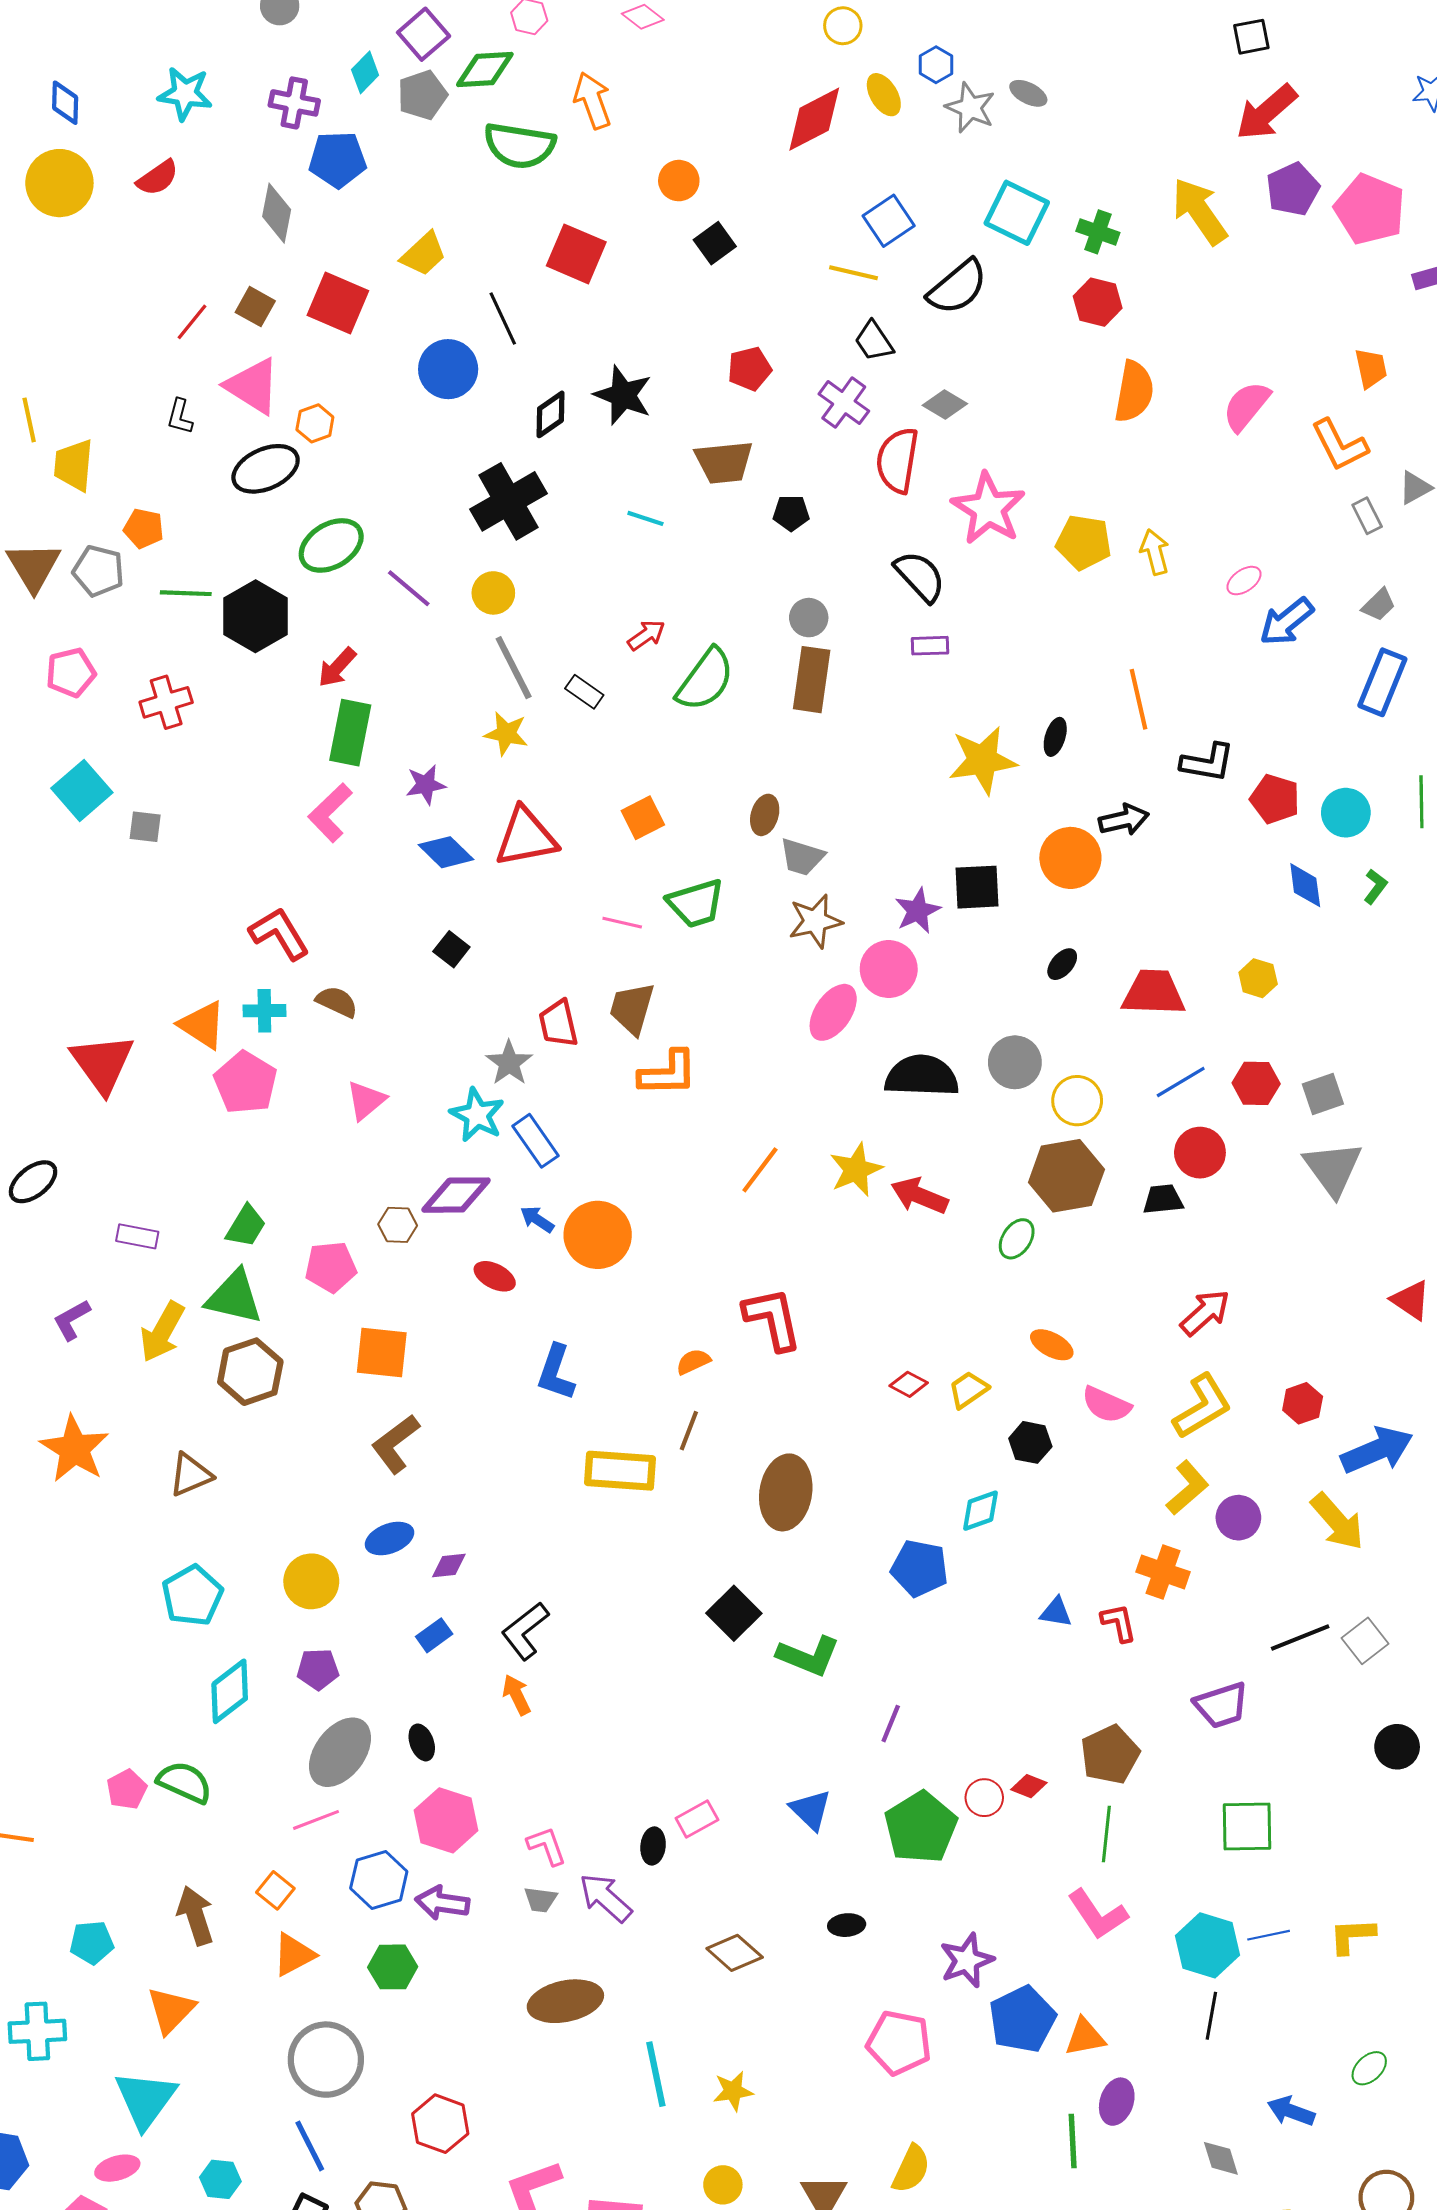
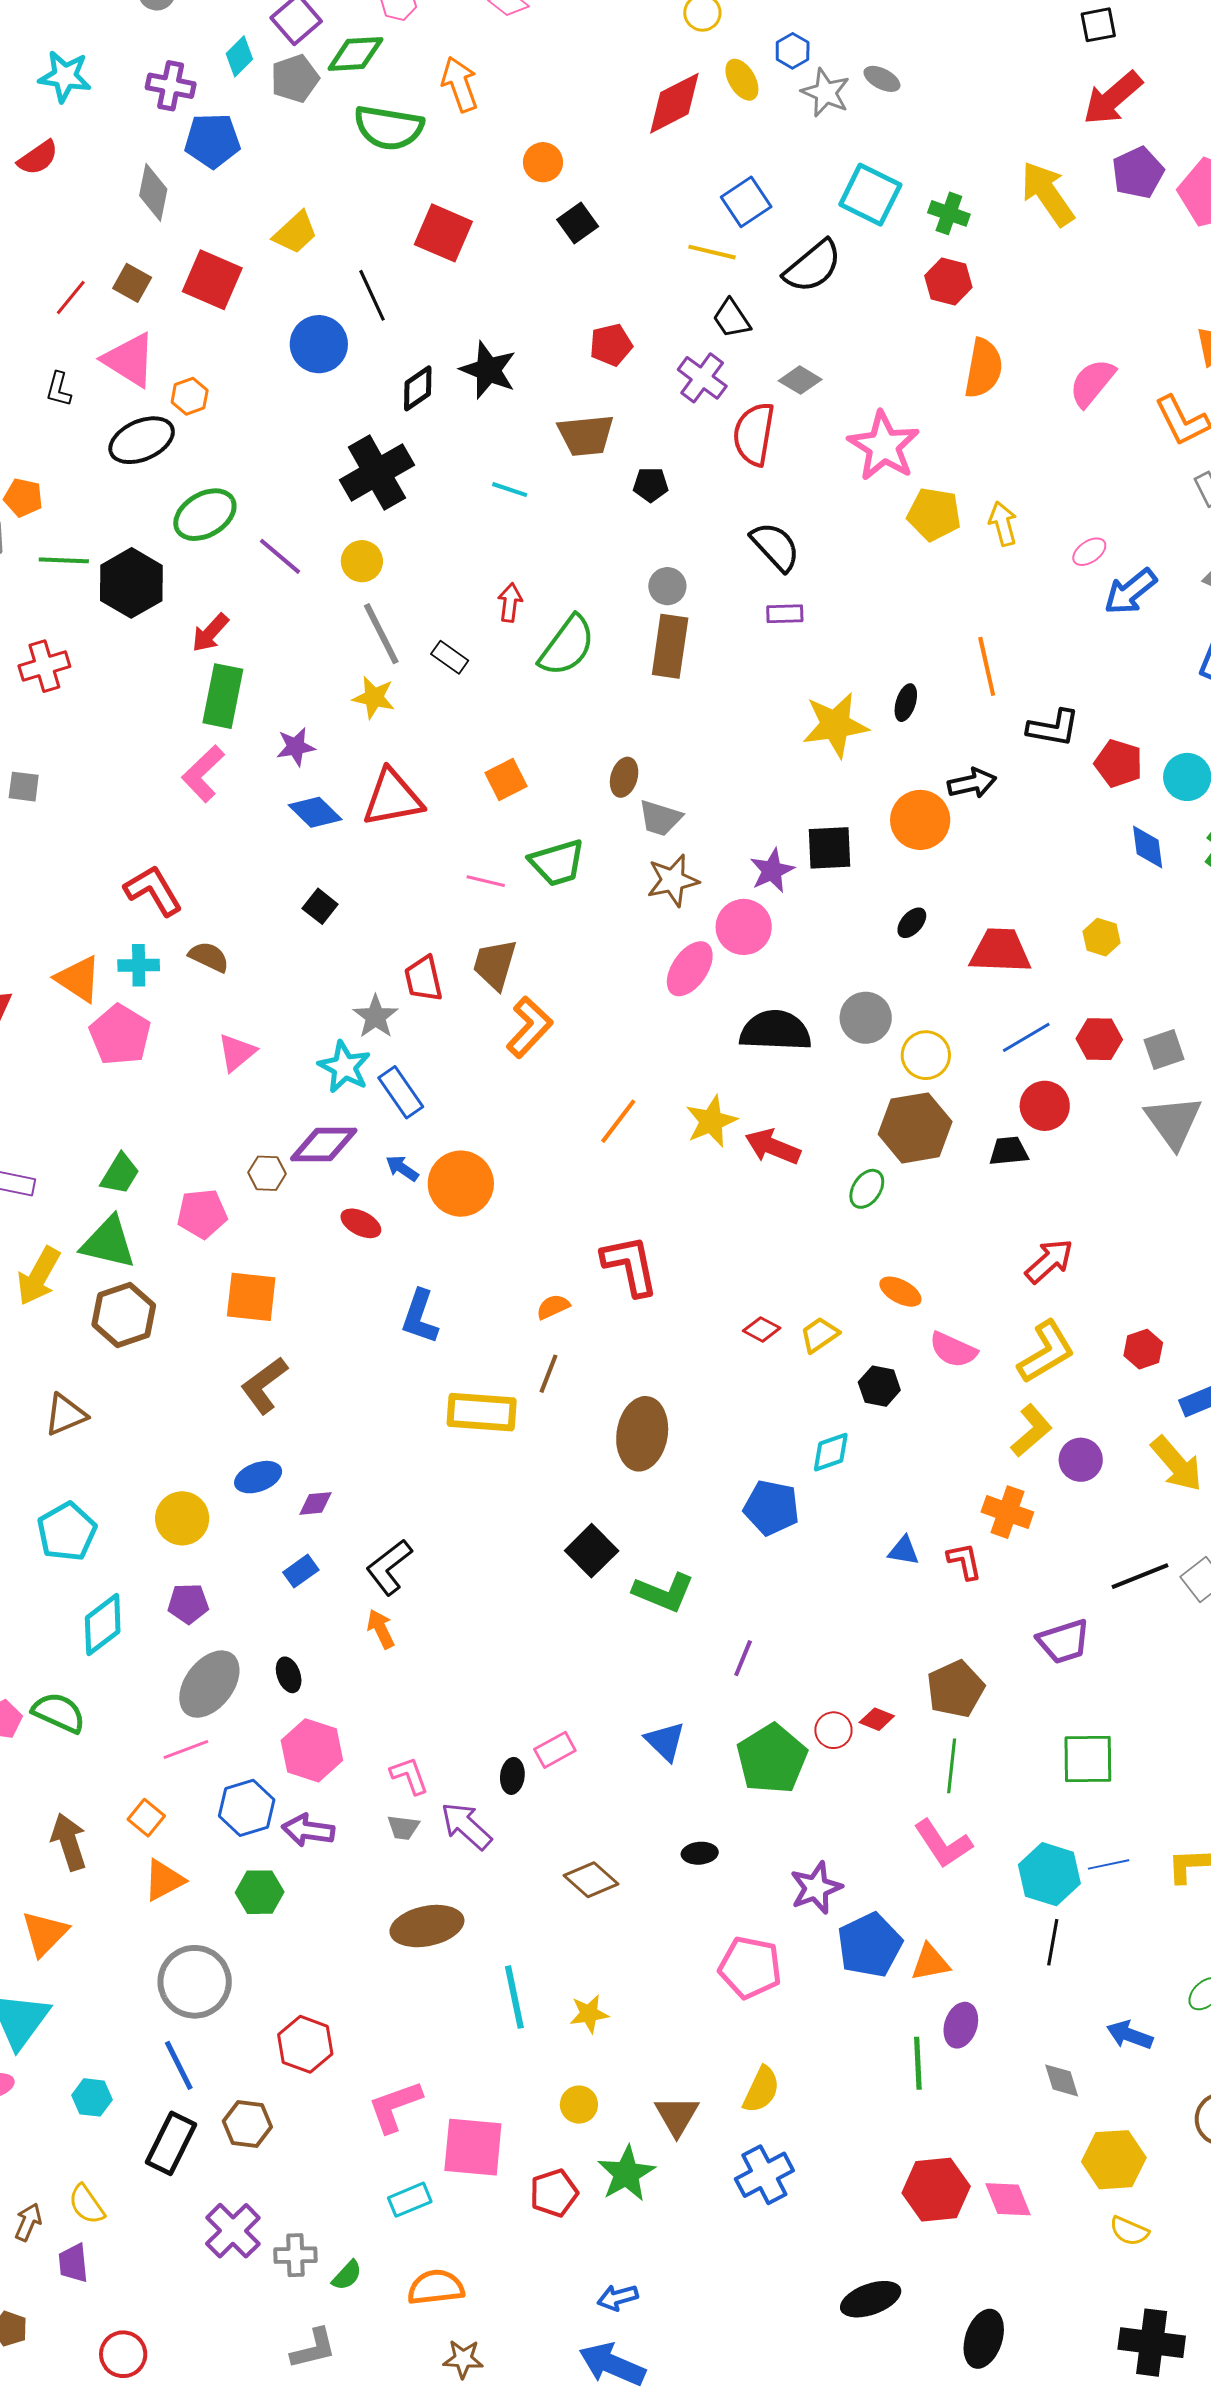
pink star: (988, 509) -> (884, 446), moved
red arrow: (646, 635) -> (510, 603), turned -48
orange L-shape: (668, 1073) -> (529, 1027), turned -46

